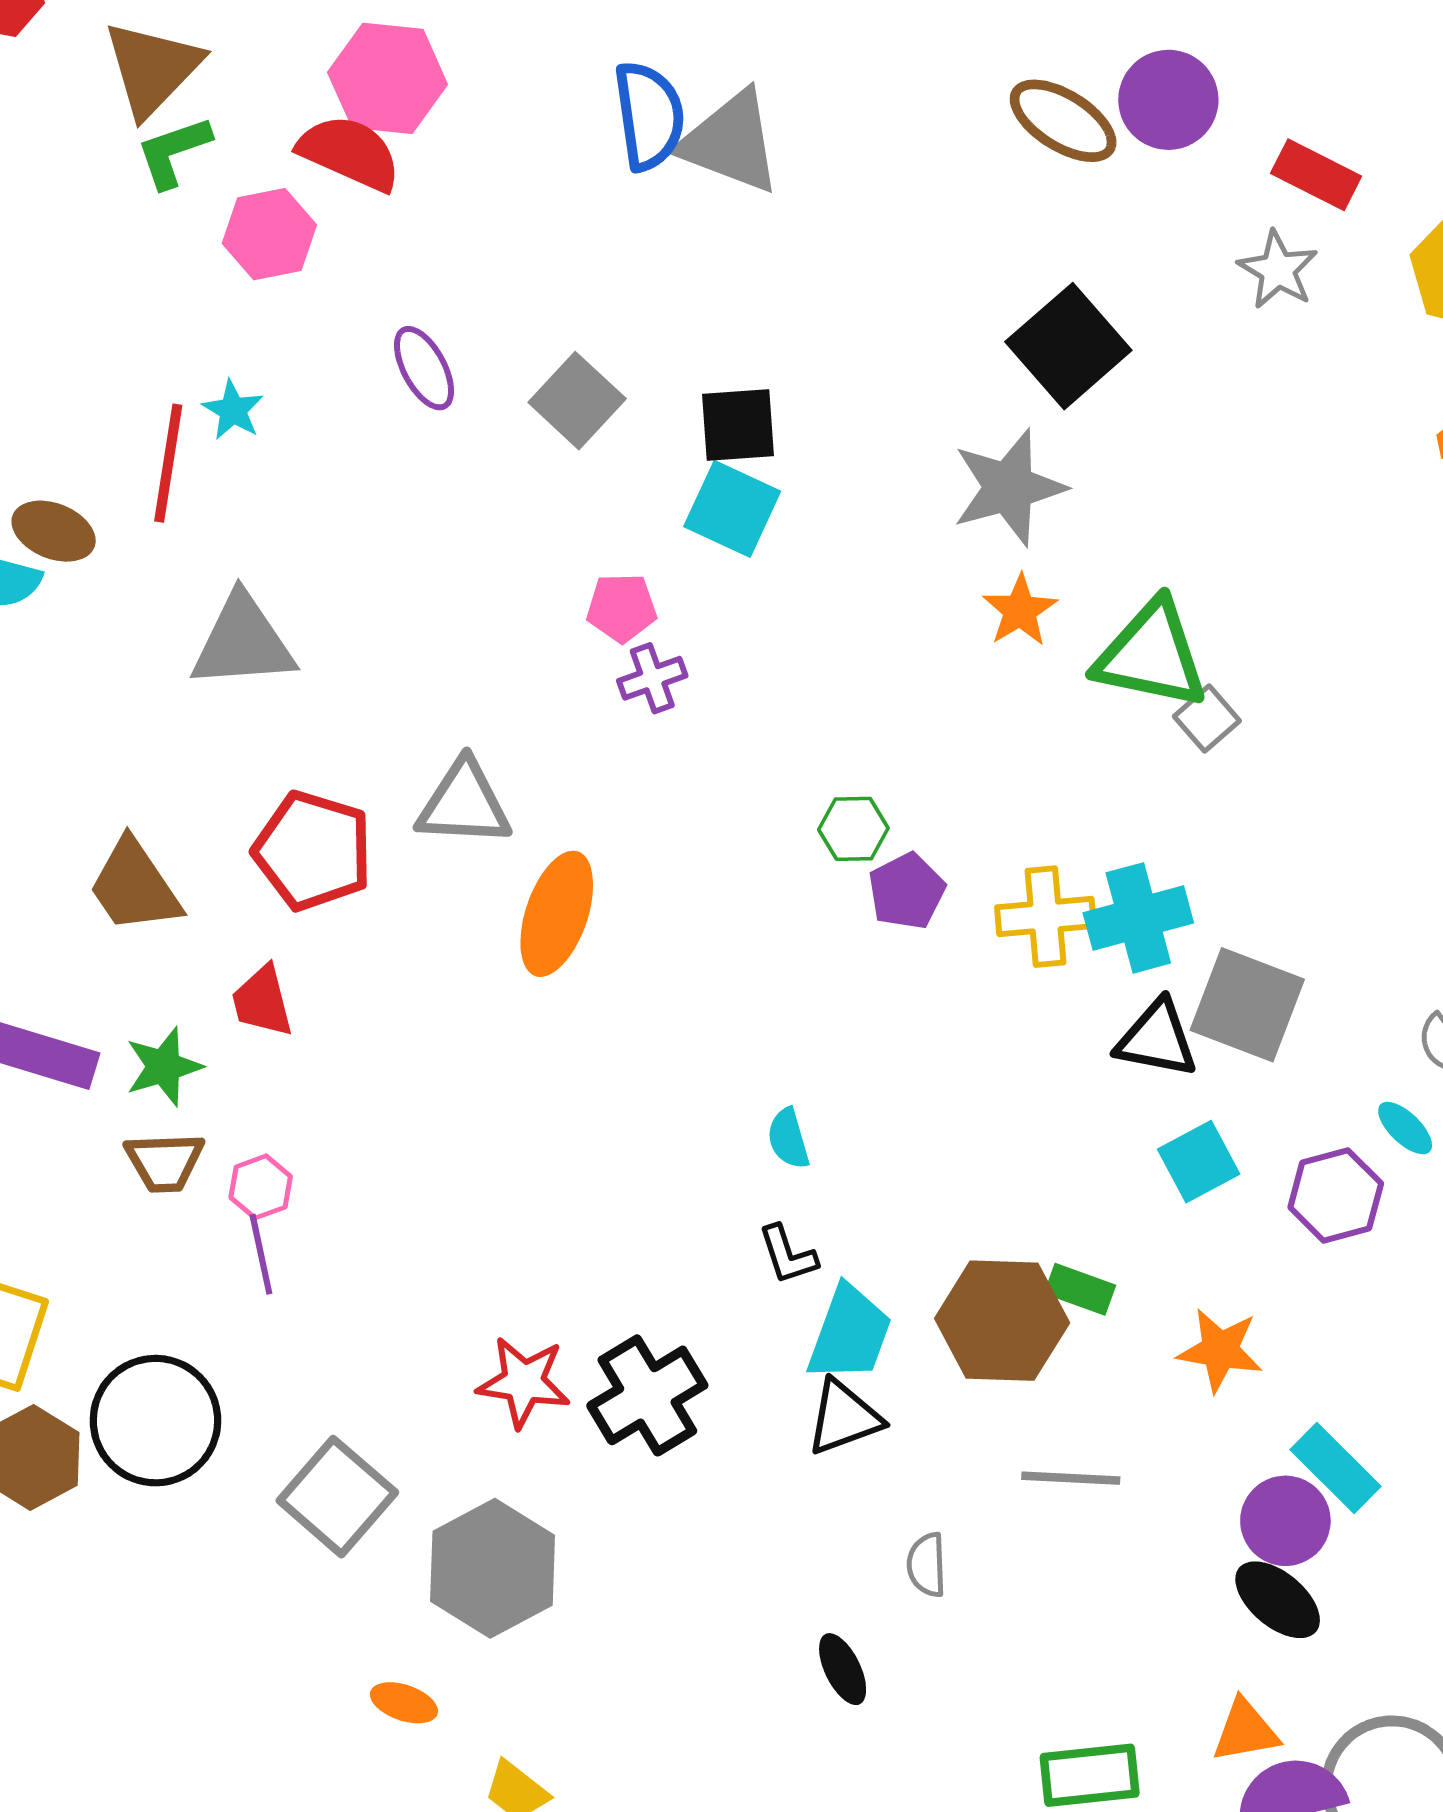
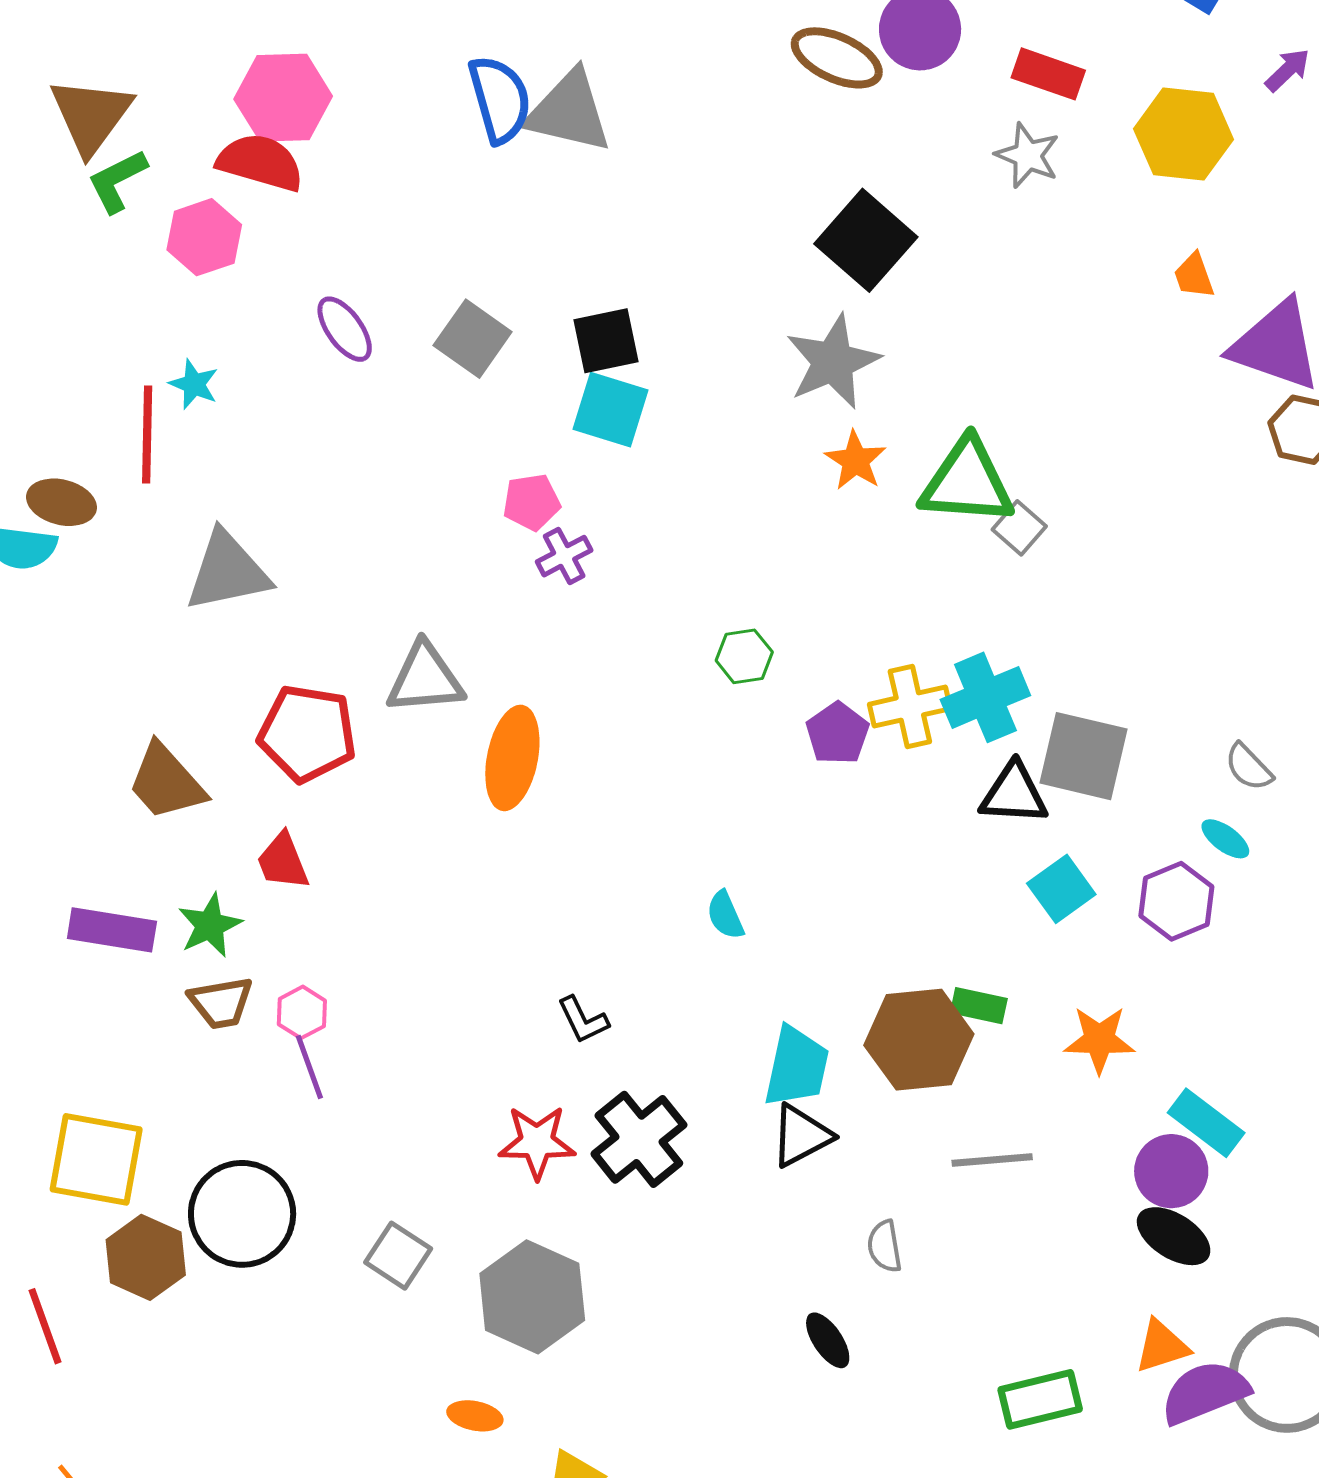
purple pentagon: (907, 891) -> (837, 733), moved
black L-shape: (788, 1255) -> (583, 1020), moved
gray square: (337, 1497) -> (398, 1256), size x0.7

